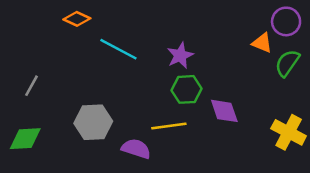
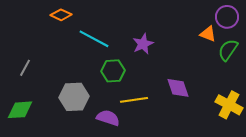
green hexagon: (187, 89) -> (113, 71), moved

